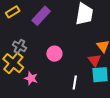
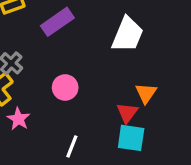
white line: (75, 83) -> (72, 146), moved

